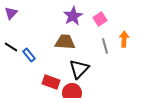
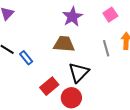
pink square: (100, 19) -> (110, 15), moved
red rectangle: (51, 82) -> (49, 86), turned -60

